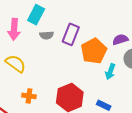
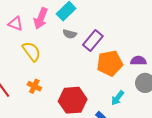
cyan arrow: (110, 72) -> (118, 98), moved

